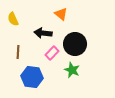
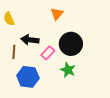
orange triangle: (61, 14) -> (57, 14), turned 32
black arrow: (43, 33) -> (30, 40), moved

